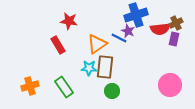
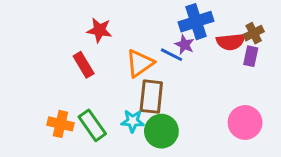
cyan star: (89, 68) -> (133, 121), moved
orange cross: (30, 86) -> (60, 124), moved, turned 30
green circle: (112, 91) -> (161, 131), size x1.5

